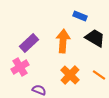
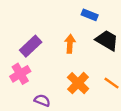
orange arrow: (63, 41) -> (70, 44), size x0.7

